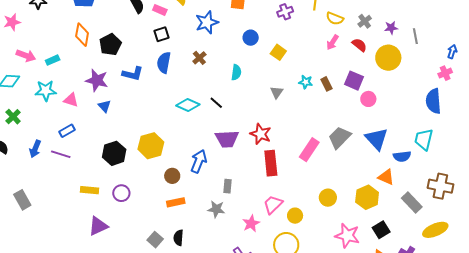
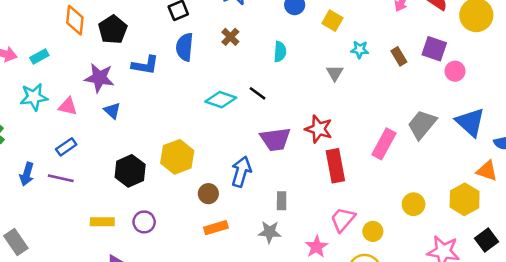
cyan star: (306, 82) -> (360, 50), moved

